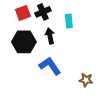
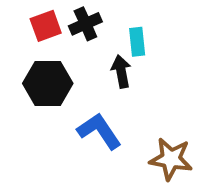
black arrow: (50, 36) -> (121, 72), moved
brown star: (86, 80) -> (171, 159), size x1.5

